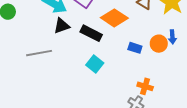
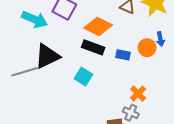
black triangle: (62, 26) -> (47, 56), moved, size x1.5
black rectangle: (91, 33) -> (93, 47), moved
orange cross: (145, 86) -> (138, 94), turned 35

